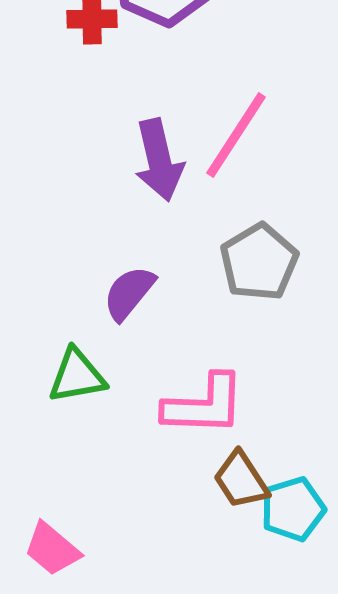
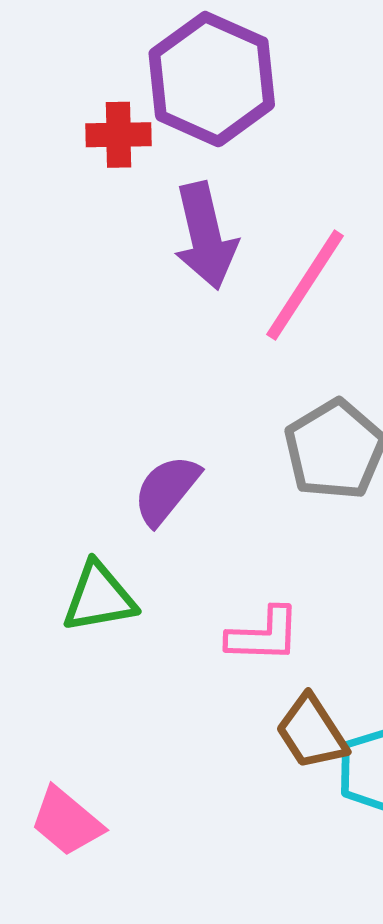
purple arrow: (159, 160) -> (205, 236), moved
pink L-shape: (204, 405) -> (264, 635), size x0.7

